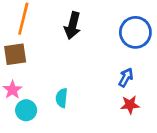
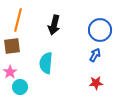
blue arrow: (126, 77) -> (95, 55), moved
cyan semicircle: (62, 98) -> (46, 63), moved, size x1.5

